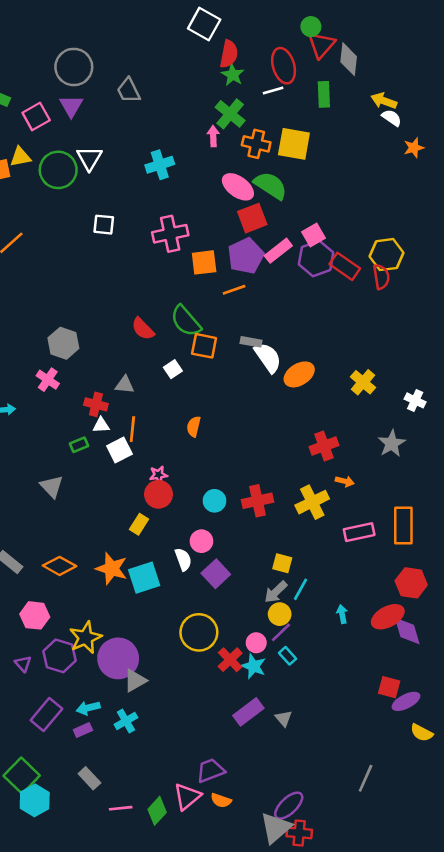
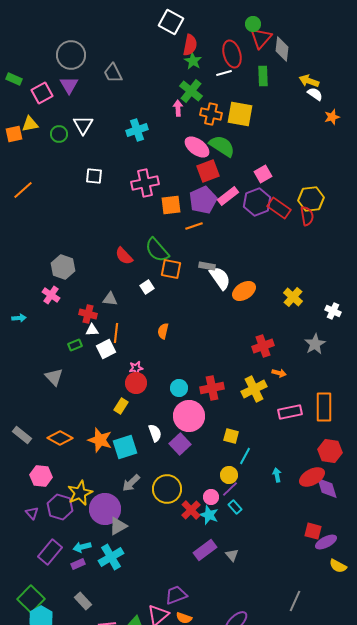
green circle: (58, 170) -> (59, 134), size x0.6
pink square: (314, 235) -> (263, 174), moved
pink circle: (201, 541) -> (189, 416), moved, size x1.8
gray arrow: (276, 592) -> (131, 483), moved
cyan cross: (126, 721) -> (111, 557), size x1.4

